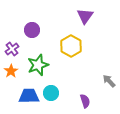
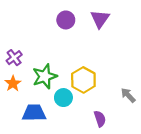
purple circle: (32, 30) -> (66, 20), moved
yellow hexagon: (71, 46) -> (83, 80), moved
cyan circle: (51, 93) -> (63, 98), moved

